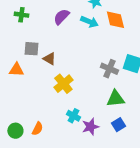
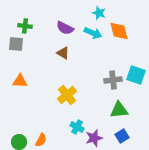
purple semicircle: (61, 17) -> (65, 28), turned -108
gray square: (31, 49) -> (16, 44), moved
brown triangle: (49, 59) -> (63, 53), moved
gray cross: (109, 69) -> (113, 80), turned -30

